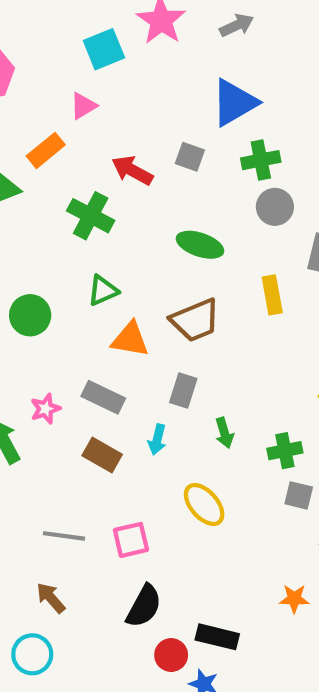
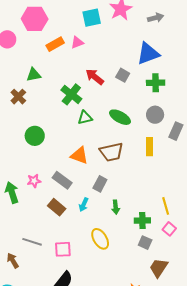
orange rectangle: (46, 150) -> (55, 44), moved
gray circle: (275, 207) -> (155, 115), moved
green triangle: (103, 291) -> (85, 118), moved
brown arrow: (51, 598) -> (13, 260), moved

